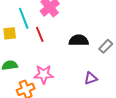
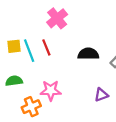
cyan line: (24, 18) -> (29, 51), moved

